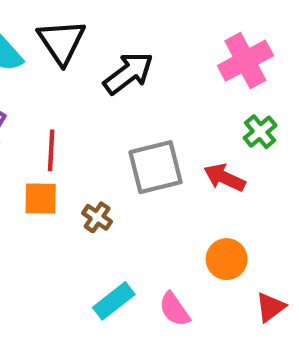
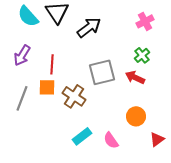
pink cross: (245, 61) -> (145, 21), size x0.7
green cross: (260, 132) -> (142, 55), moved
brown cross: (97, 217) -> (74, 96), size x1.6

